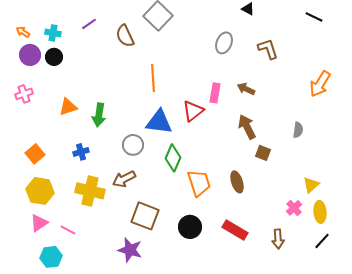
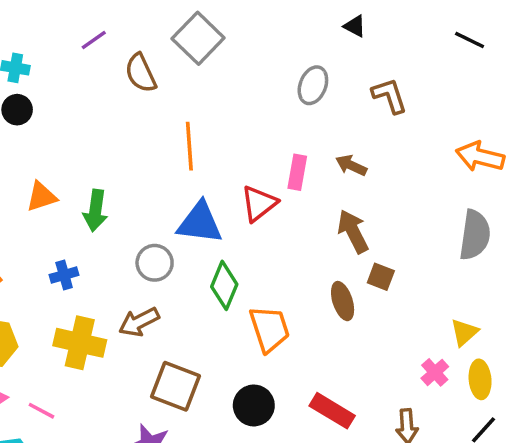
purple line: (89, 24) -> (94, 40), moved
orange arrow: (320, 84) -> (480, 157), turned 72
gray semicircle: (298, 130) -> (475, 235), moved, size x1.8
brown ellipse: (237, 182) -> (343, 301), moved

